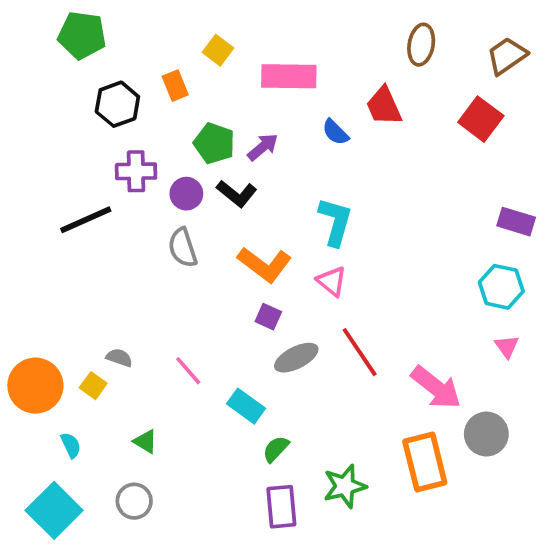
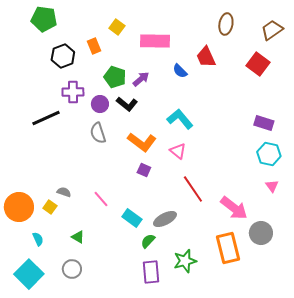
cyan L-shape: (335, 222) -> (180, 119), turned -56
purple rectangle: (516, 222) -> (264, 123), moved
gray ellipse: (296, 358) -> (165, 219), moved

